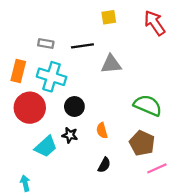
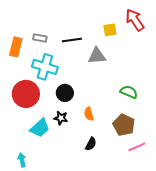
yellow square: (109, 17) -> (110, 30), moved
orange rectangle: (18, 71) -> (16, 47), moved
green semicircle: (148, 105) -> (129, 92), size x0.7

